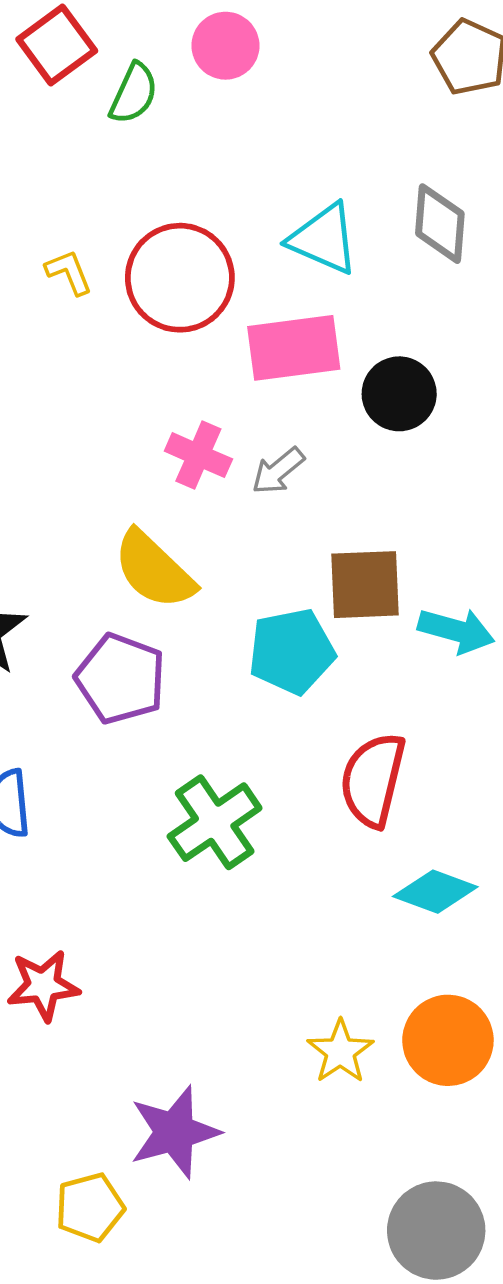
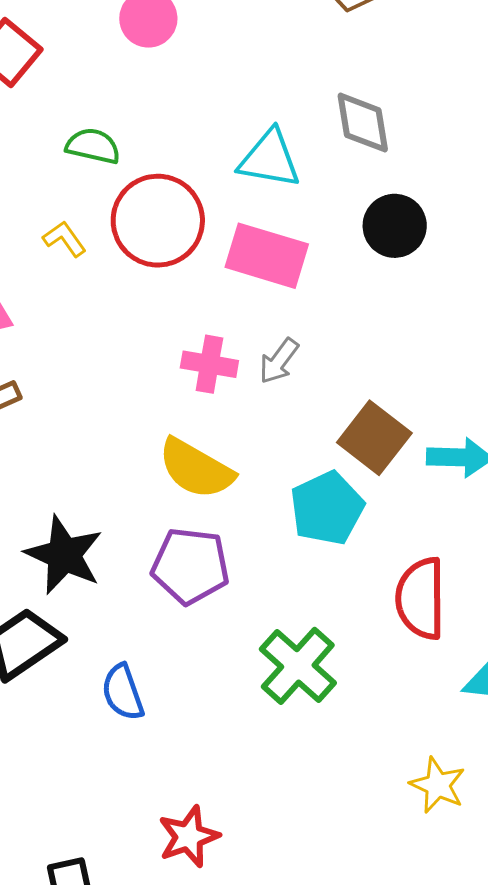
green semicircle: (134, 93) -> (93, 146), moved, turned -88
pink rectangle: (294, 348) -> (267, 256), turned 38
black circle: (399, 394) -> (395, 226), moved
brown square: (365, 585) -> (374, 438), turned -36
yellow star: (340, 1052) -> (438, 785), moved

